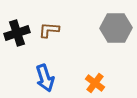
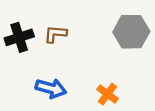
blue arrow: (45, 78) -> (51, 88), turned -56

